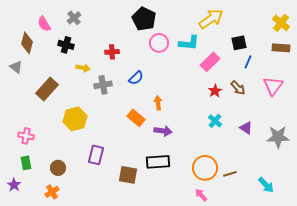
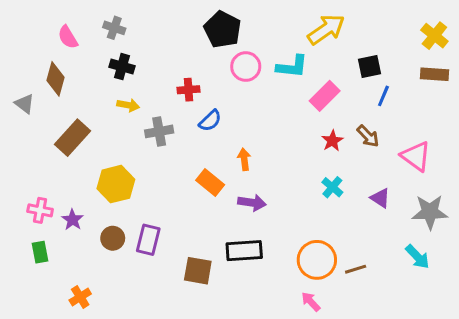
gray cross: (74, 18) -> (114, 28), turned -32
brown diamond: (27, 43) -> (55, 79), moved
black cross: (66, 45) -> (122, 67), moved
red cross: (112, 52) -> (189, 90), moved
pink triangle: (273, 86) -> (416, 156), moved, turned -30
brown circle: (58, 168) -> (113, 238), moved
purple star: (14, 185) -> (72, 220), moved
cyan arrow: (266, 185) -> (417, 257), moved

